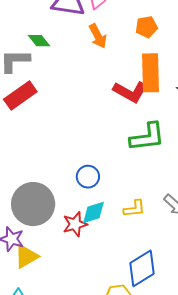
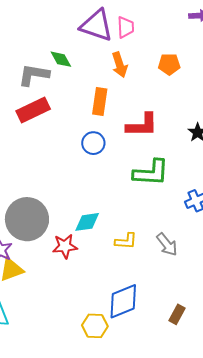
orange rectangle: (150, 73) -> (100, 102), moved, size x0.7
red L-shape: (130, 92) -> (142, 125), turned -40
blue circle: (88, 177) -> (93, 143), moved
cyan diamond: (94, 212) -> (87, 222), moved

